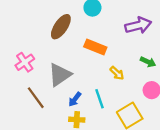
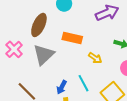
pink cross: (25, 62) -> (14, 49), moved
gray triangle: (60, 75) -> (44, 55), moved

